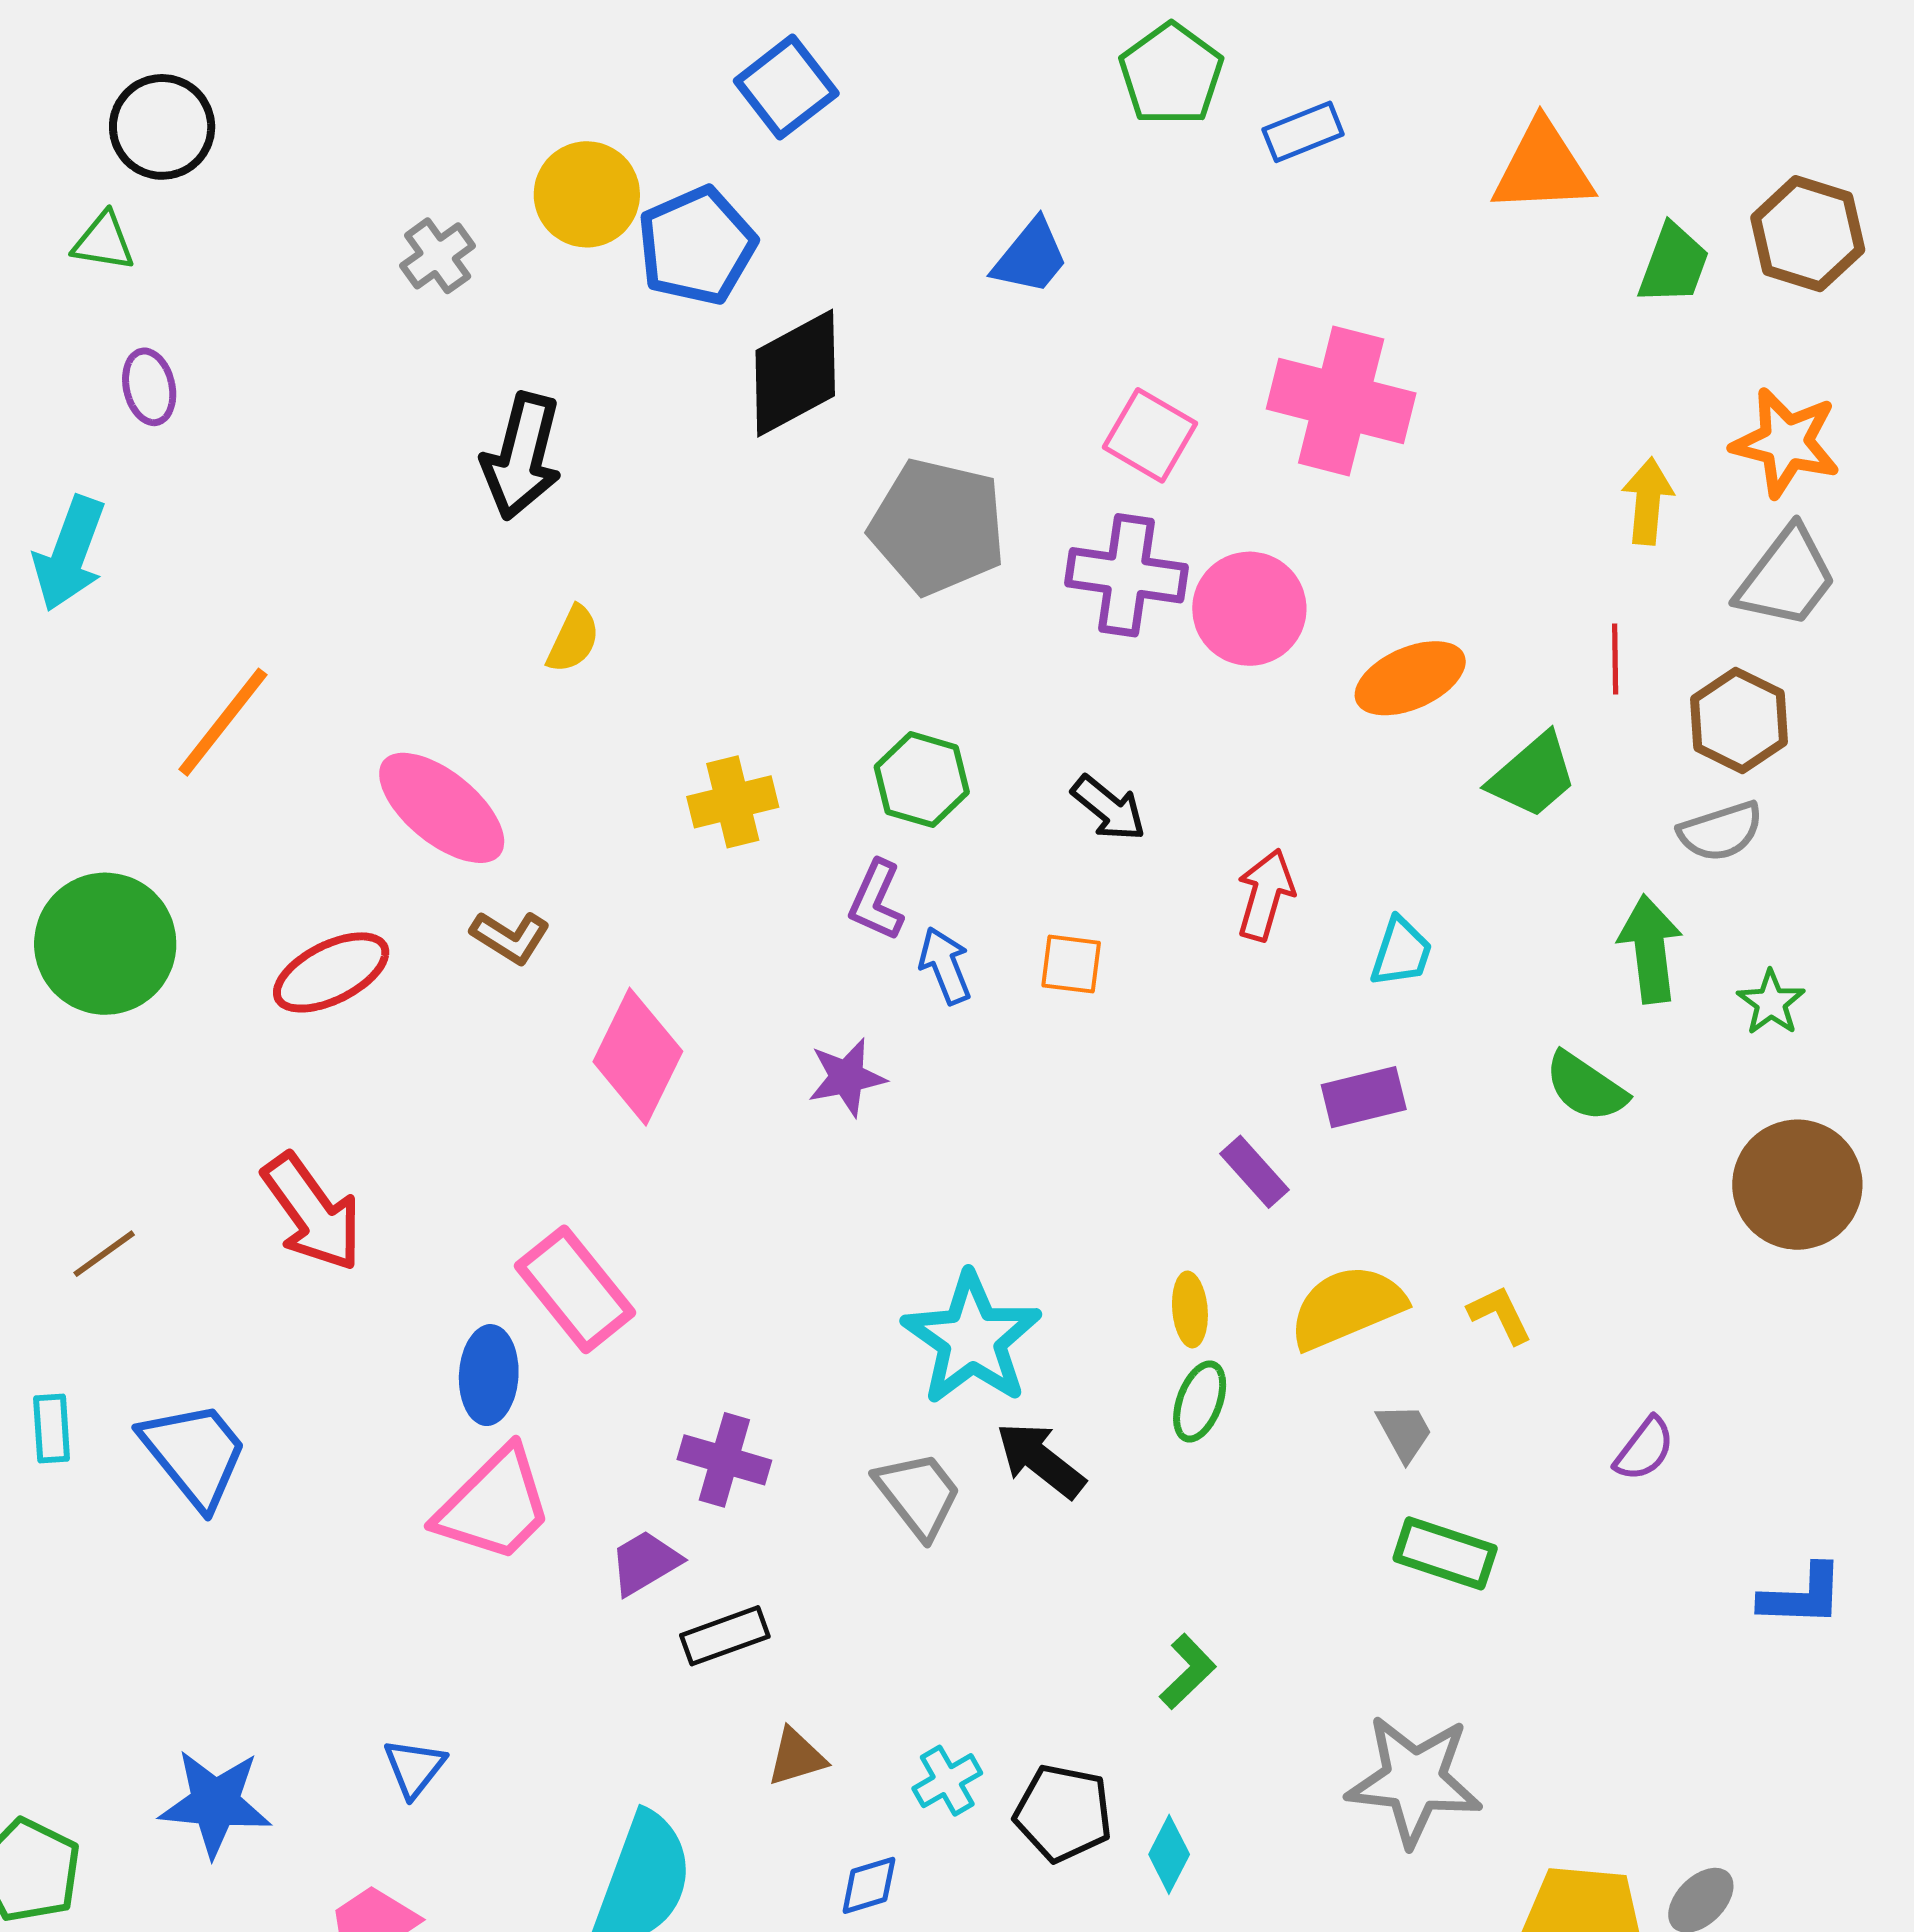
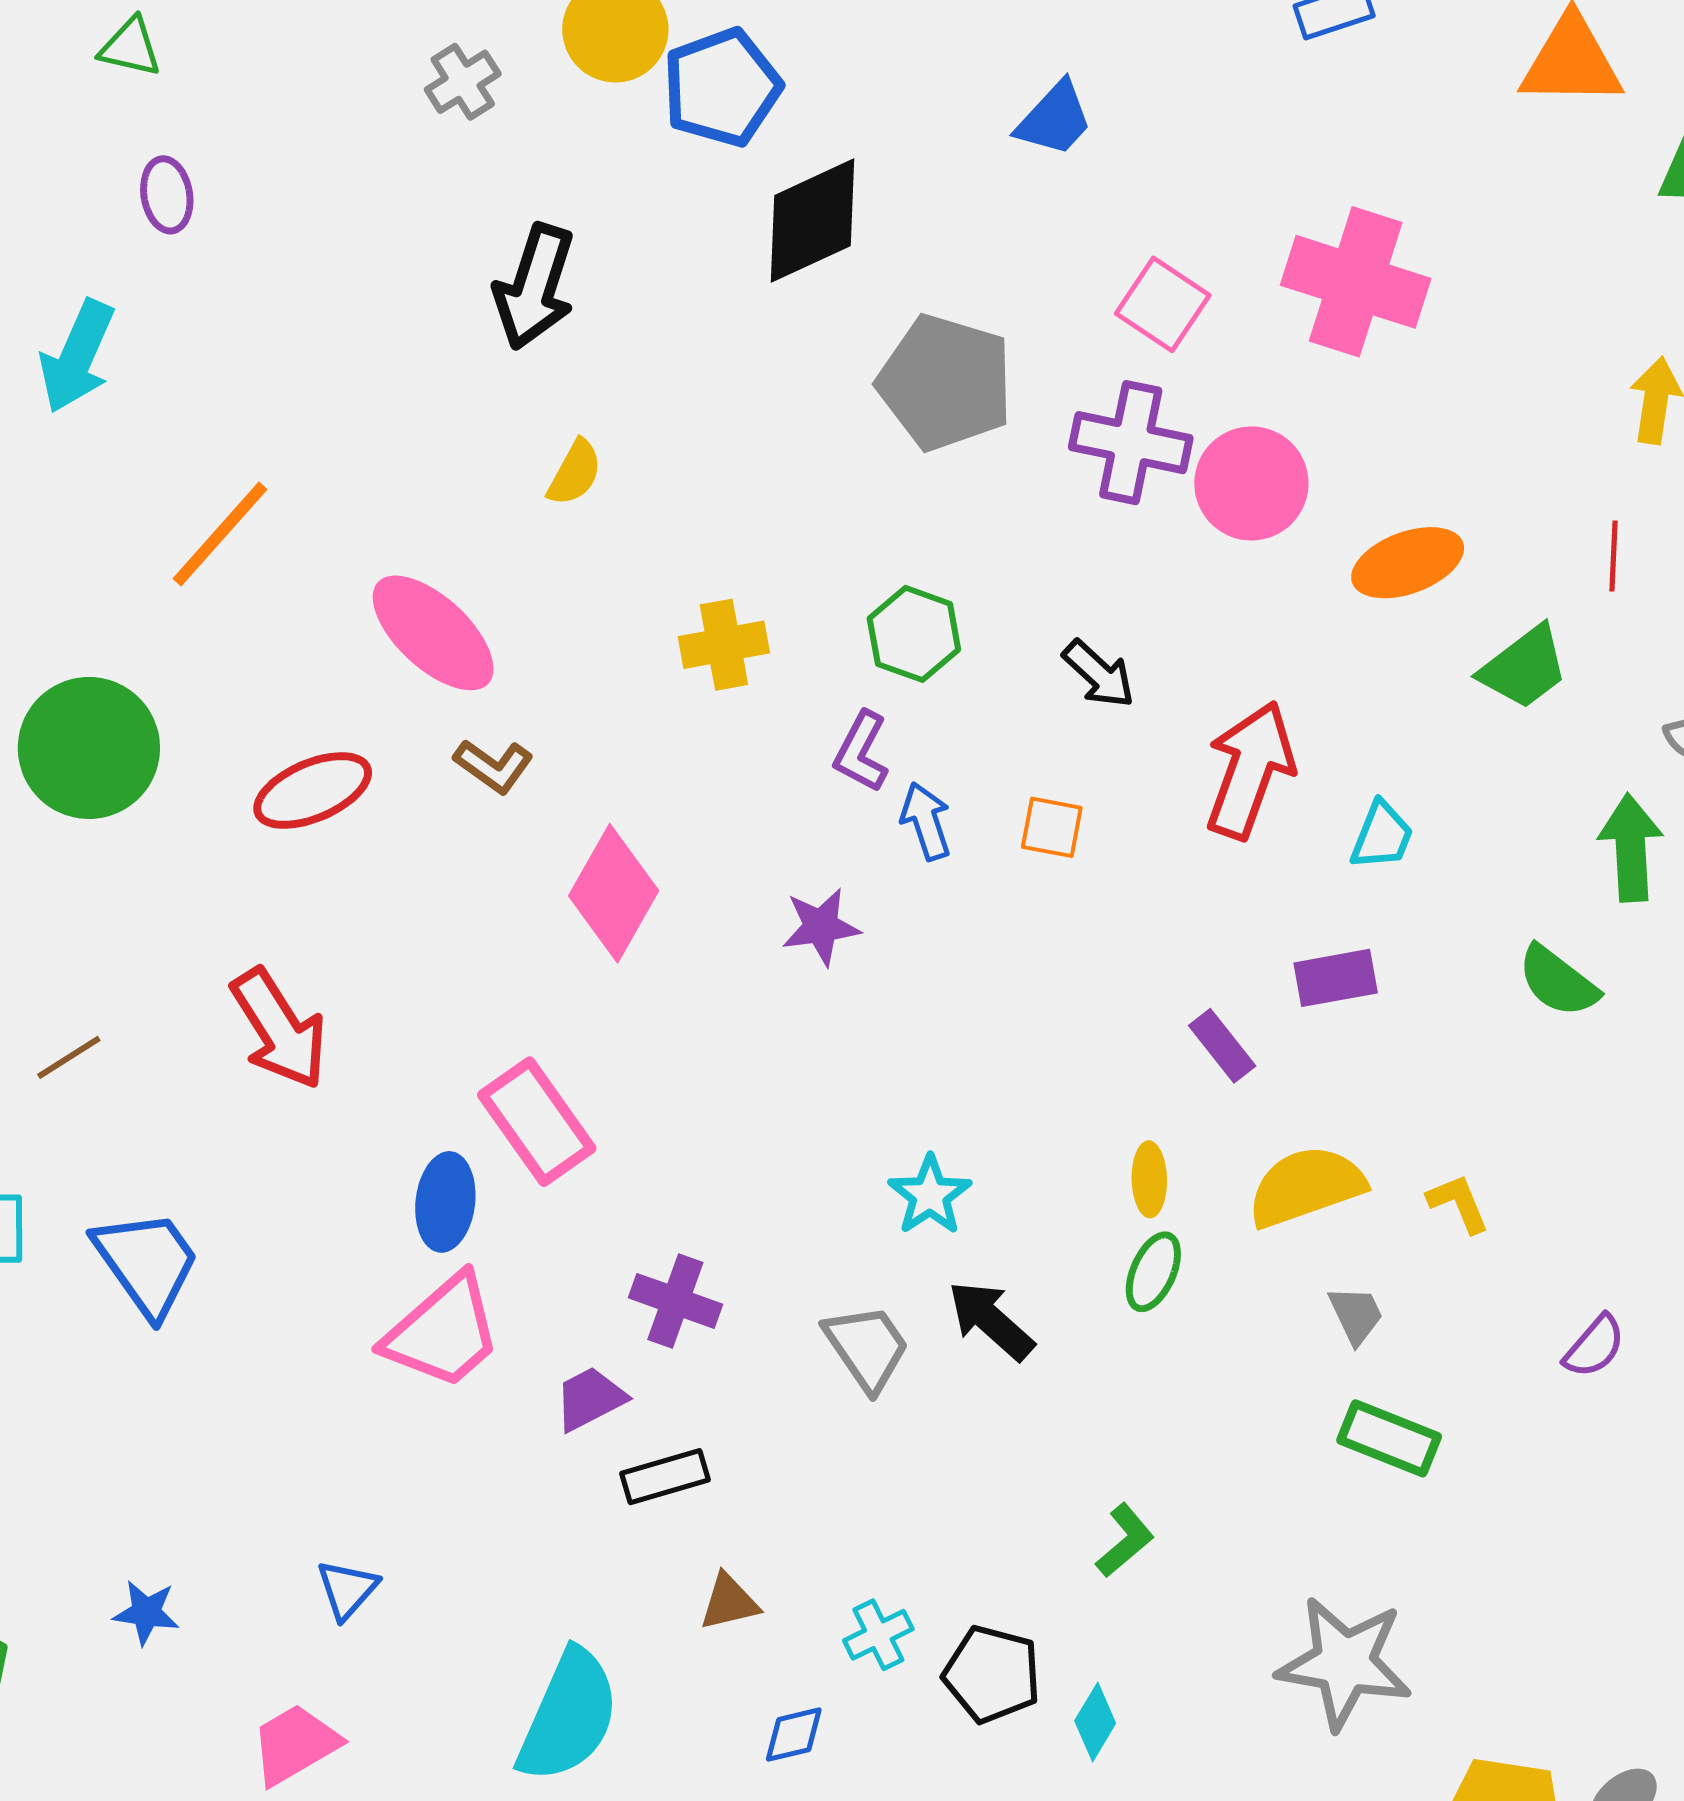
red arrow: (1265, 895) -> (1250, 770), size x1.5
cyan star: (972, 1339) -> (930, 1195), size x0.6
blue star: (215, 1803) -> (146, 1612), size x0.6

